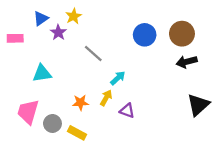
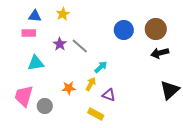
blue triangle: (41, 19) -> (35, 16), turned 40
purple star: (58, 33) -> (60, 44), moved
pink rectangle: (15, 38) -> (29, 33), moved
yellow rectangle: (77, 133) -> (96, 114), moved

